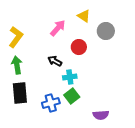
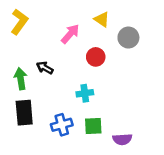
yellow L-shape: (16, 37) -> (19, 22), moved
black arrow: (55, 61) -> (45, 68), moved
green square: (72, 96) -> (93, 126), moved, turned 35

